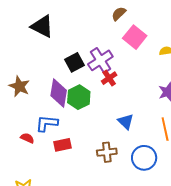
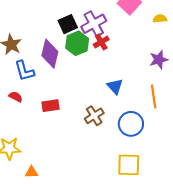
green hexagon: (79, 97) -> (77, 43), moved
blue L-shape: (47, 123) -> (24, 71), moved, turned -115
brown cross: (107, 152) -> (94, 116), turned -30

